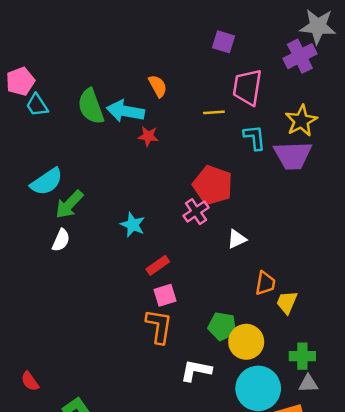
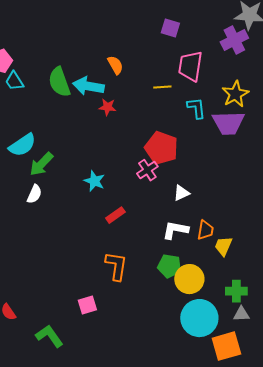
pink square: (165, 295) -> (87, 305), moved
white L-shape: (196, 370) -> (175, 230), moved

